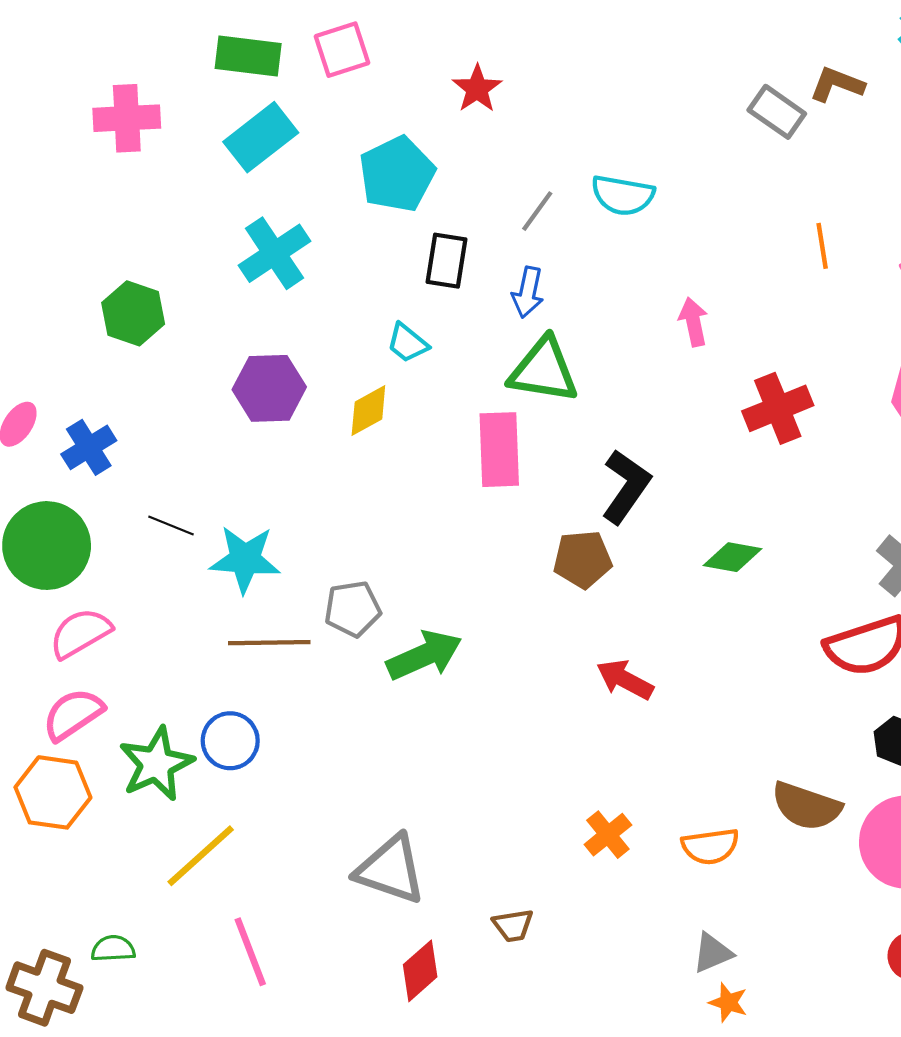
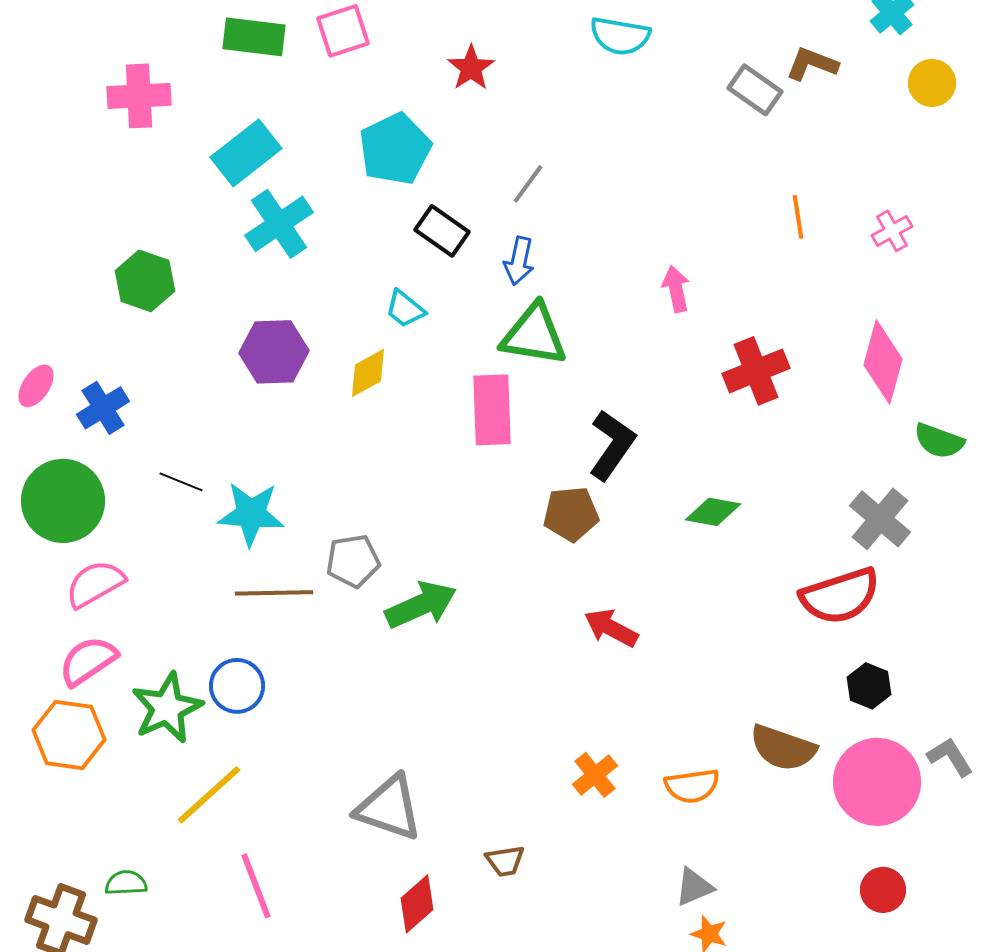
cyan rectangle: (261, 137) -> (246, 153), moved
cyan semicircle: (623, 195) -> (620, 36), moved
black rectangle: (447, 261) -> (442, 231), turned -64

